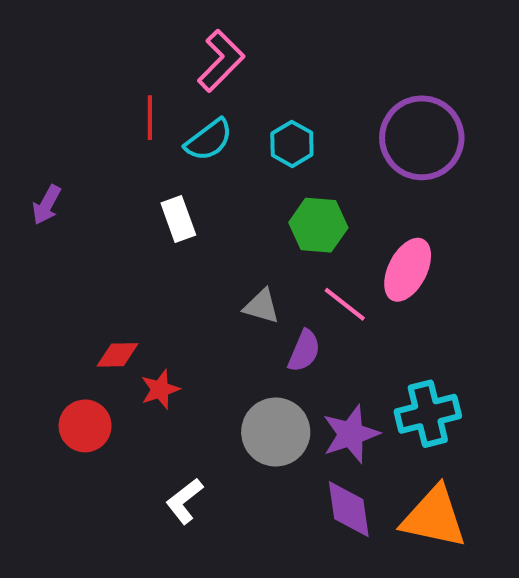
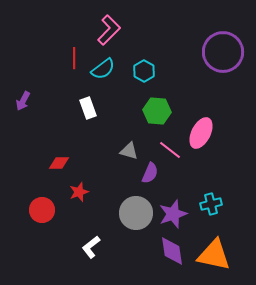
purple circle: (422, 138) -> (223, 52), moved
red diamond: (118, 355) -> (59, 163), moved
cyan cross: (428, 414) -> (211, 204), size x0.7

